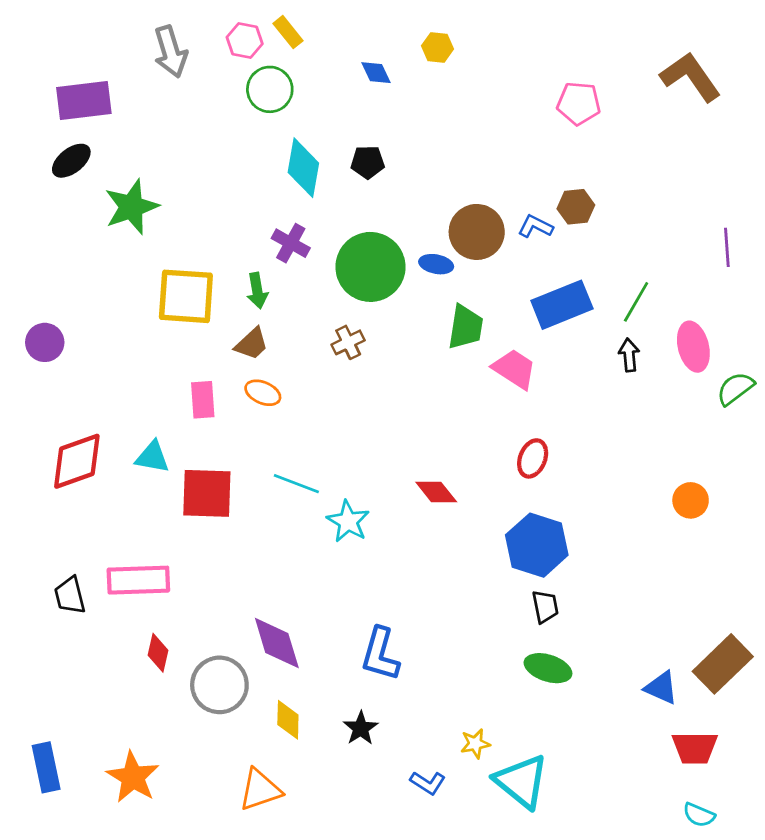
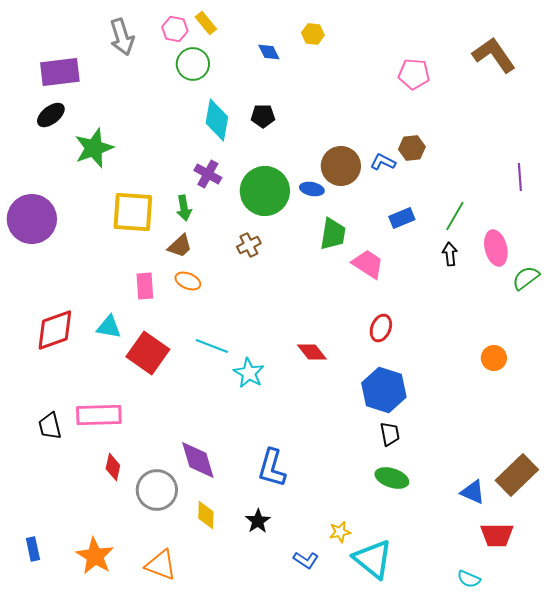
blue rectangle: (562, 305) -> (402, 218), size x0.6
purple circle: (45, 342) -> (32, 219), moved, size x1.8
red square: (207, 493) -> (148, 353), turned 33
blue rectangle: (46, 767) -> (33, 549), size x0.7
orange triangle: (260, 790) -> (161, 565), moved, turned 40
cyan semicircle: (699, 815) -> (469, 579), moved

